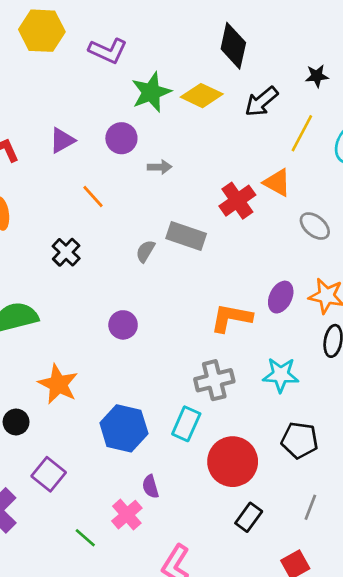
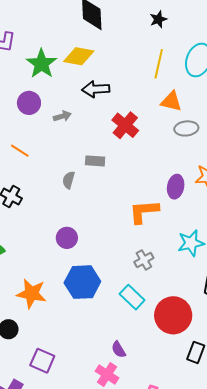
black arrow: (261, 101) -> (96, 89), moved, turned 52
orange triangle: (277, 183) -> (171, 101), moved
gray ellipse: (315, 226) -> (186, 128), turned -30
gray rectangle: (186, 236) -> (95, 161), size x0.7
gray cross: (214, 380) -> (144, 260), size x0.7
cyan rectangle: (186, 424) -> (132, 297), turned -55
blue hexagon: (124, 428) -> (82, 282), moved

